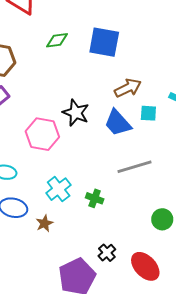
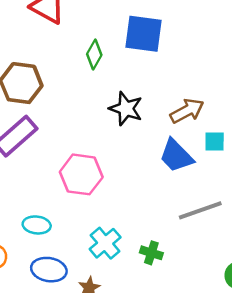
green diamond: (57, 40) -> (94, 54), turned -50
blue square: (104, 42) -> (143, 34), moved
black star: (76, 113) -> (126, 109), moved

